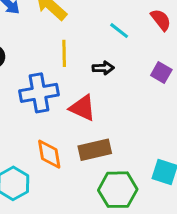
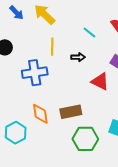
red triangle: (83, 108) -> (100, 81), moved

